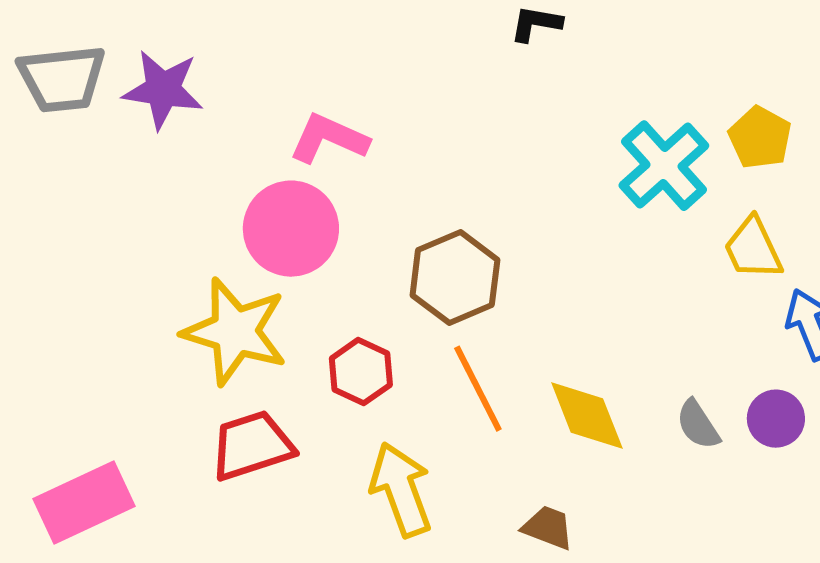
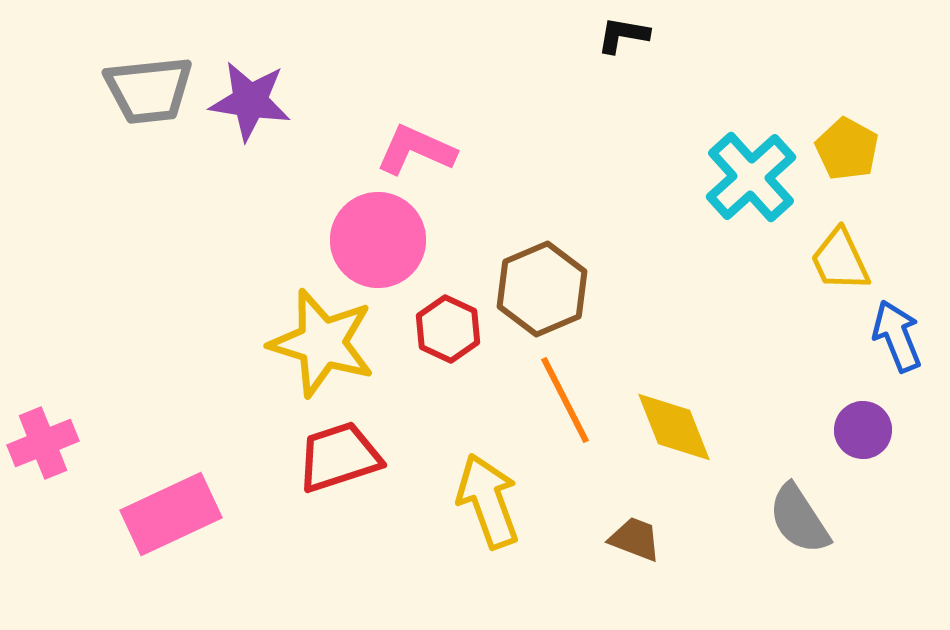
red hexagon: (361, 372) -> (448, 329), moved
gray semicircle: (698, 425) -> (799, 519), moved, size x1.4

